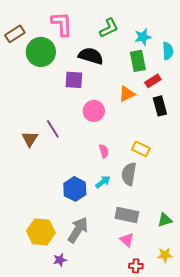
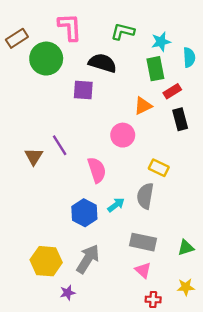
green L-shape: (109, 28) -> (123, 32), turned -140
pink circle: (94, 111) -> (123, 135), moved
pink semicircle: (104, 151) -> (97, 170), moved, size x1.6

